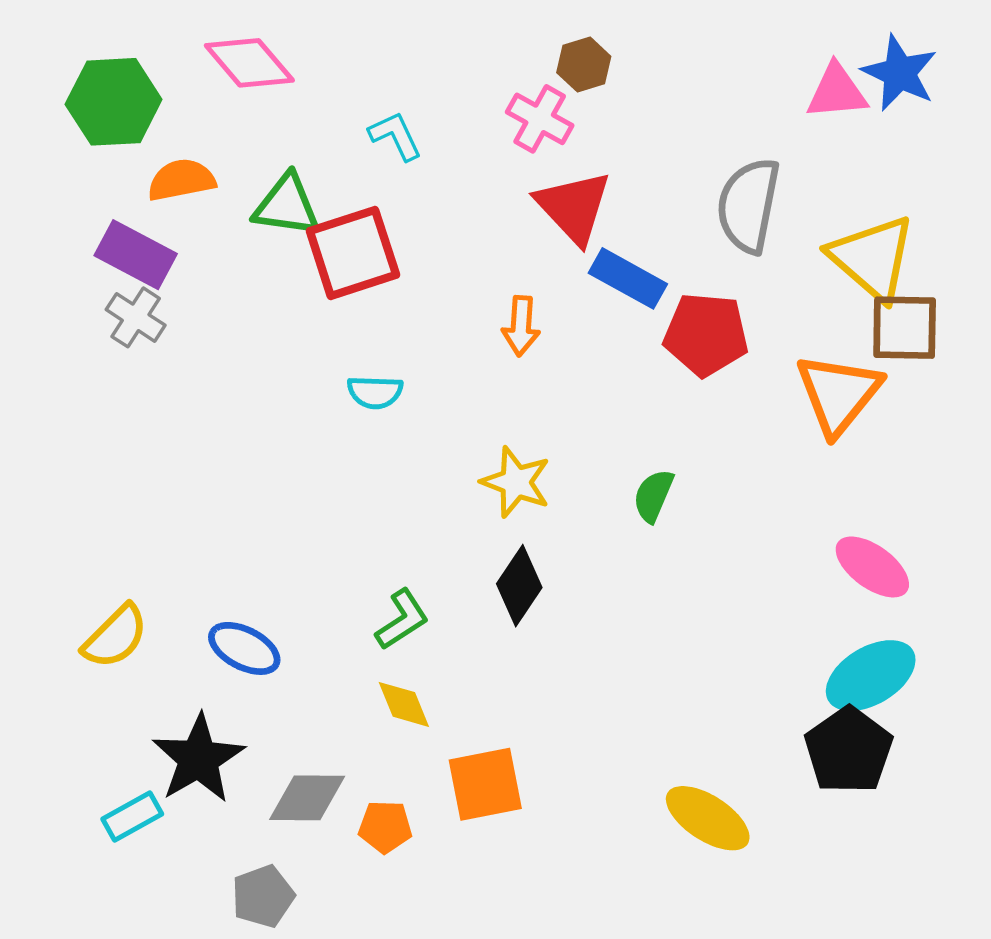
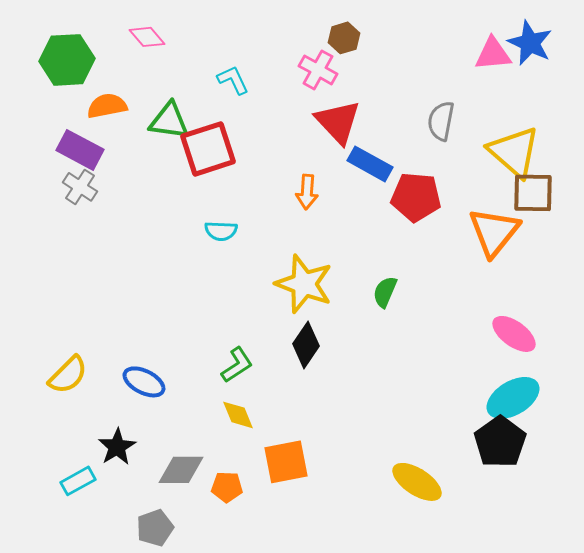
pink diamond: (249, 63) -> (147, 37), size x0.7
gray semicircle: (748, 205) -> (441, 121), size x0.7
yellow star: (516, 482) -> (304, 284), size x1.4
black star: (198, 759) -> (117, 447), size x0.7

